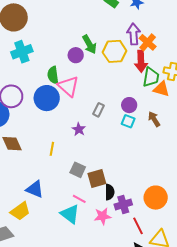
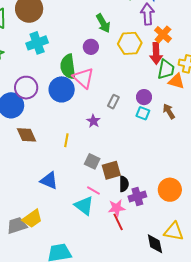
purple arrow: (134, 34) -> (147, 14), moved
green arrow: (89, 44) -> (103, 23), moved
green semicircle: (53, 75) -> (68, 67), size x1.4
yellow trapezoid: (20, 211) -> (32, 219), moved
red line: (138, 226) -> (118, 222), moved

